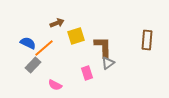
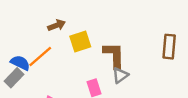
blue semicircle: (28, 43) -> (20, 63), moved
gray rectangle: (33, 65) -> (14, 78), moved

